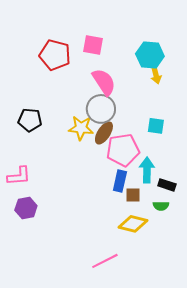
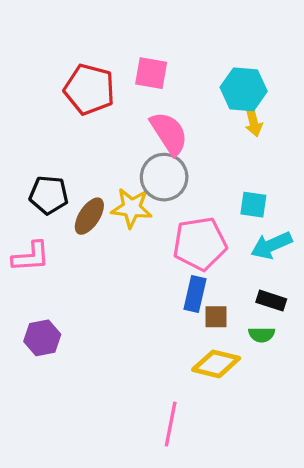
brown ellipse: (104, 133) -> (89, 216), moved
cyan arrow: (147, 170) -> (271, 245), moved, turned -115
pink L-shape: (19, 176) -> (31, 257), moved
pink line: (105, 261) -> (171, 424), turned -52

